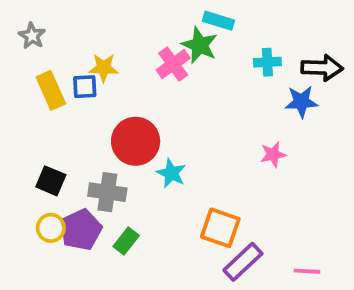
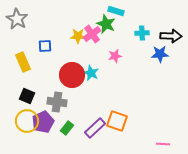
gray star: (32, 36) -> (17, 19), size x1.5
yellow star: (104, 68) -> (78, 36), moved
yellow rectangle: (51, 90) -> (23, 62), moved
pink star: (273, 154) -> (115, 56), moved
cyan star: (171, 173) -> (91, 73), moved
yellow circle: (51, 228) -> (27, 121), size x1.5
purple rectangle: (243, 262) -> (95, 128), moved

